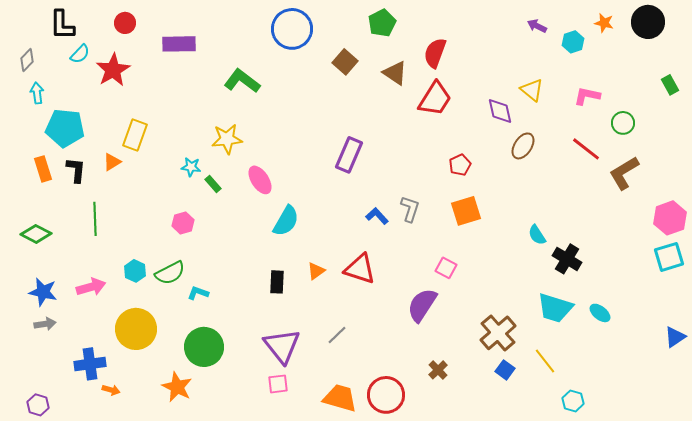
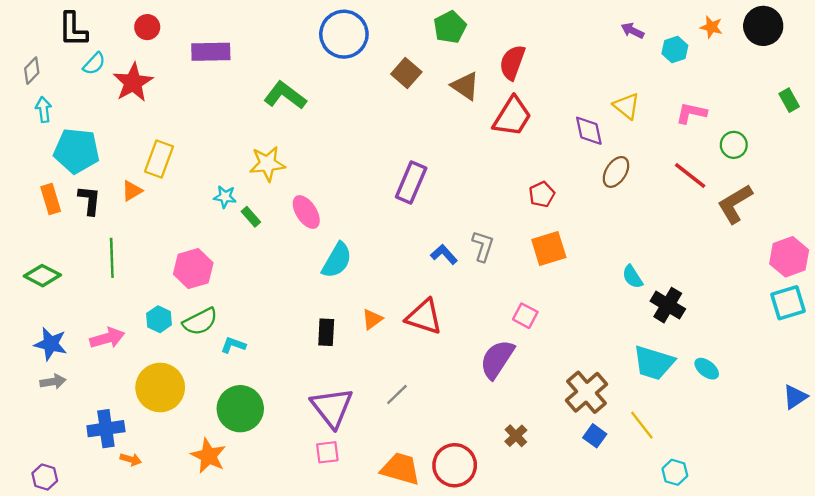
pink hexagon: (183, 223) -> (193, 269), moved, size x1.5

